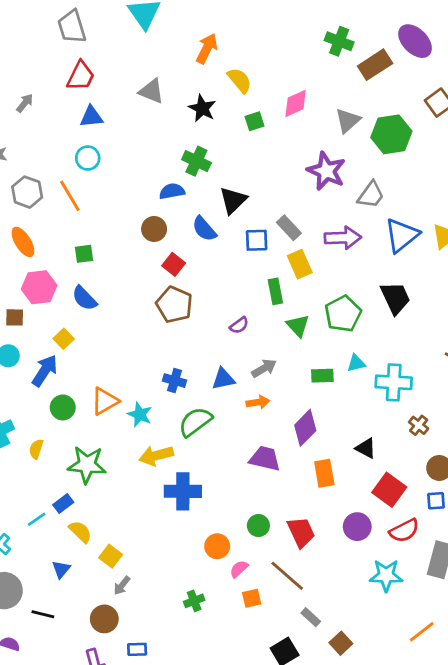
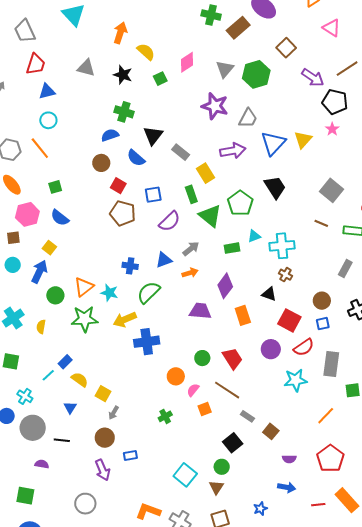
gray rectangle: (289, 228) -> (181, 152), moved
blue square: (257, 240) -> (153, 195), moved
purple semicircle: (239, 325) -> (170, 221), size x1.6
green triangle: (298, 326) -> (210, 216), size x1.4
brown cross: (419, 425) -> (285, 275), moved
green star: (87, 465) -> (85, 319), moved

